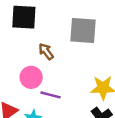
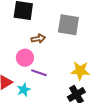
brown arrow: (46, 51) -> (38, 39), turned 112

